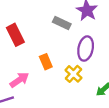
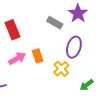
pink arrow: (19, 80) -> (17, 58), moved

